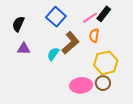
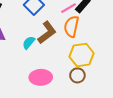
orange semicircle: (94, 35) -> (71, 26), size x1.5
pink ellipse: (81, 85) -> (41, 77), moved

